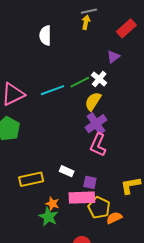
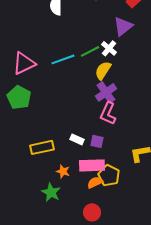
purple triangle: (113, 57) -> (123, 26), size x1.5
purple square: (90, 182) -> (97, 141), moved
green star: (48, 217) -> (51, 192), moved
orange semicircle: (114, 218) -> (95, 182), moved

